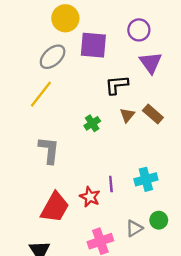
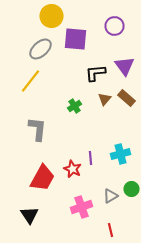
purple triangle: (151, 63) -> (124, 66), moved

